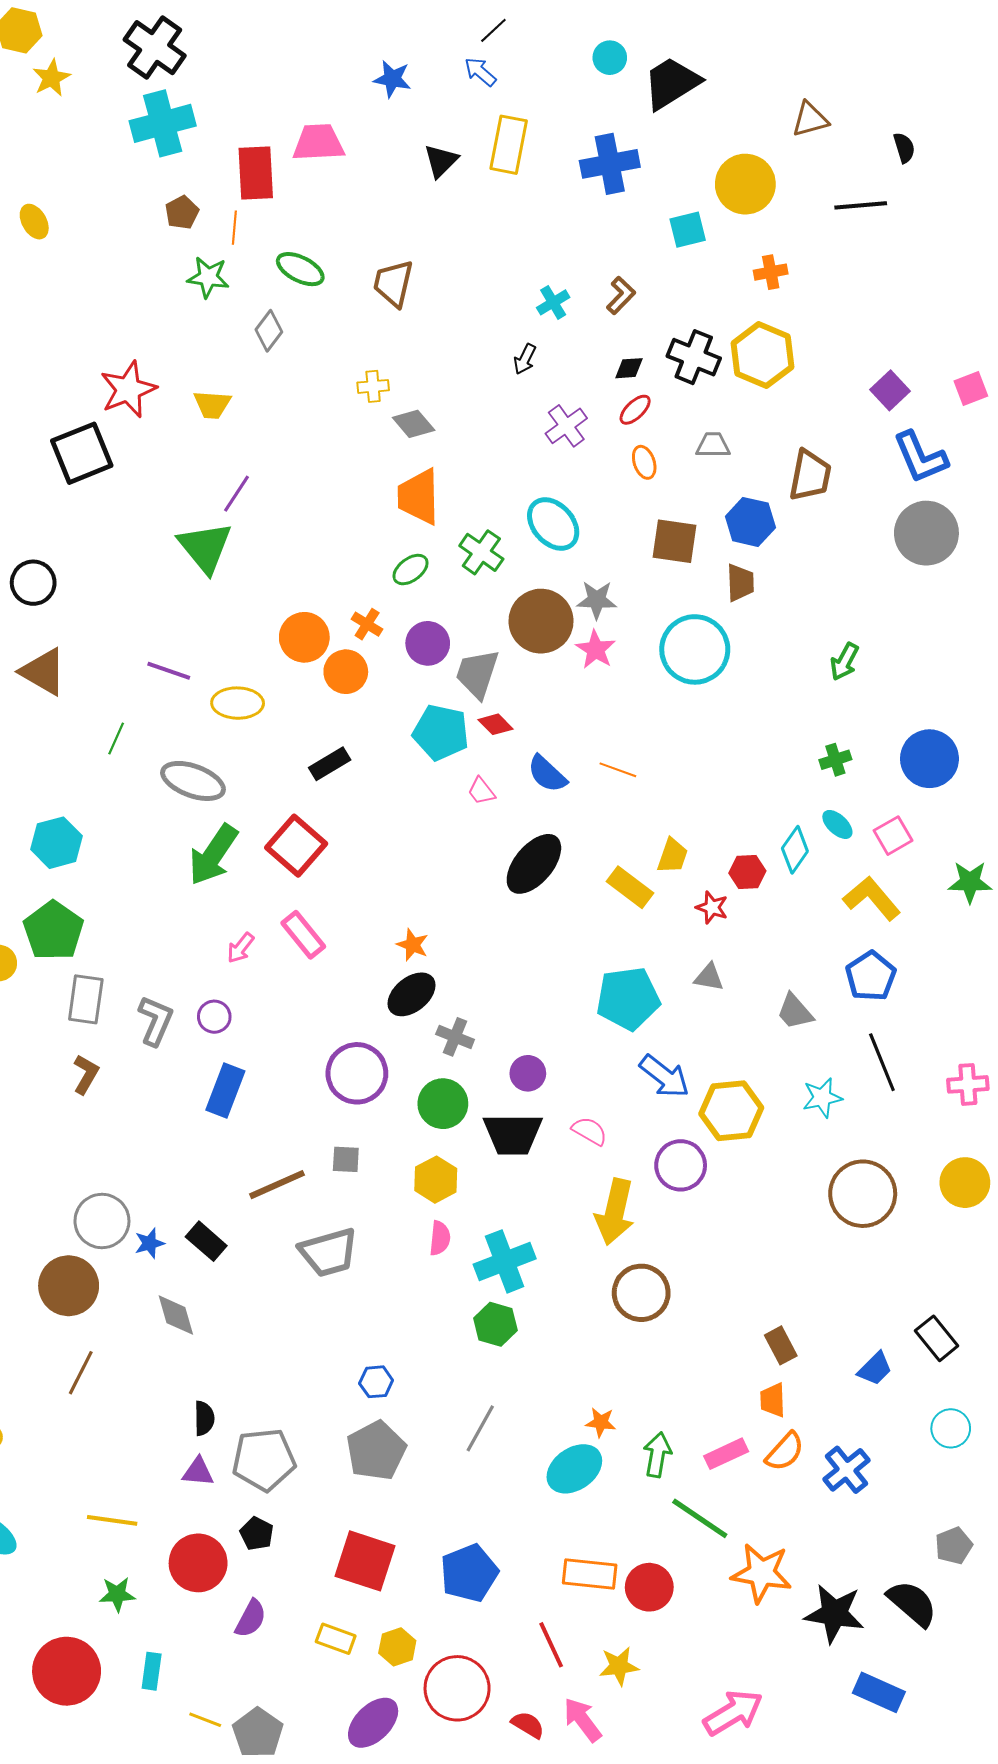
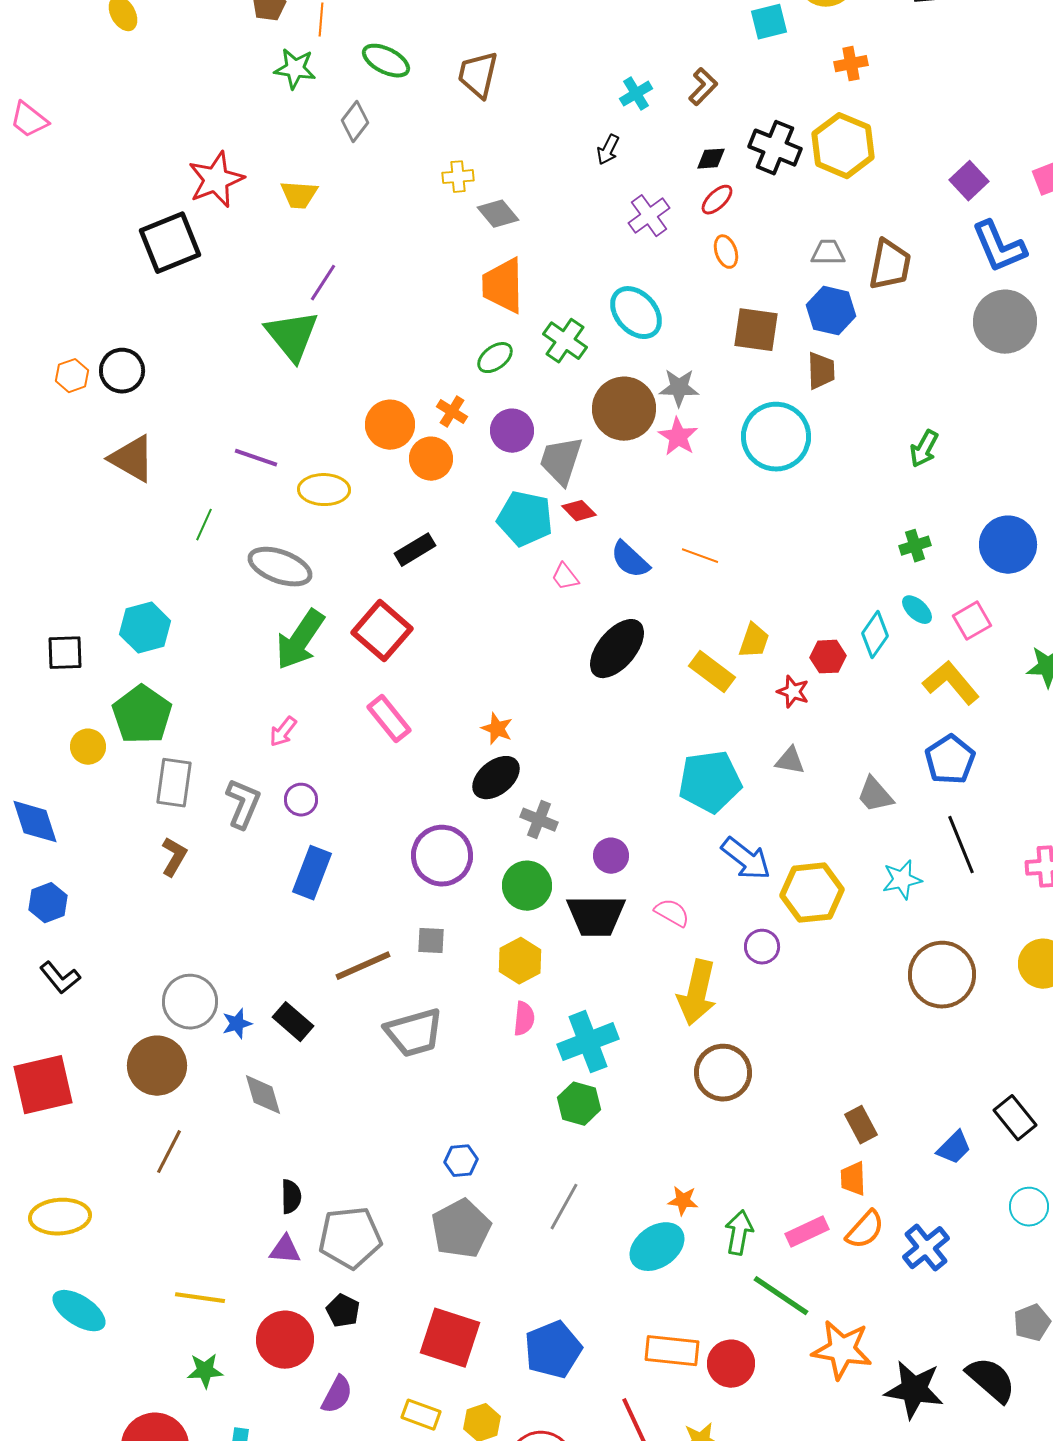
gray trapezoid: (713, 445) -> (828, 253), moved
pink arrow: (241, 948) -> (283, 732), moved
purple circle: (681, 1165) -> (762, 947), size x0.7

